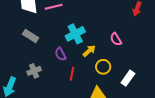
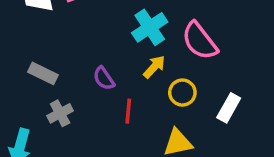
cyan cross: (75, 34) -> (150, 27), moved
gray rectangle: (31, 36) -> (43, 73), moved
pink semicircle: (116, 39) -> (200, 41), size x1.6

